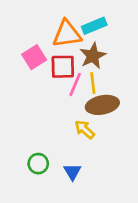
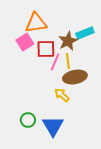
cyan rectangle: (94, 26) -> (85, 33), moved
orange triangle: (67, 34) -> (36, 23), moved
blue triangle: (72, 172) -> (53, 126), size x1.6

